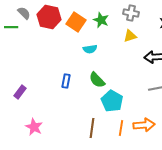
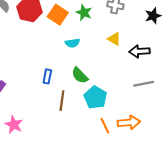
yellow triangle: (130, 36) -> (114, 39), moved, turned 48
brown line: (92, 128) -> (62, 101), moved
orange line: (121, 128) -> (105, 126), turned -35

